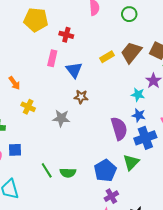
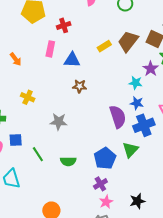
red cross: (66, 35) -> (64, 25), turned -32
blue triangle: (74, 70) -> (72, 60), turned -48
orange arrow: (14, 83) -> (16, 59), moved
gray star: (61, 118) -> (59, 122), moved
green line: (47, 170) -> (38, 154), moved
purple cross: (111, 196) -> (100, 184), moved

